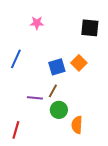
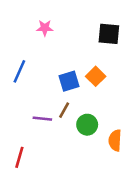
green circle: (59, 110) -> (87, 125), moved
orange semicircle: (77, 125) -> (115, 140), moved

